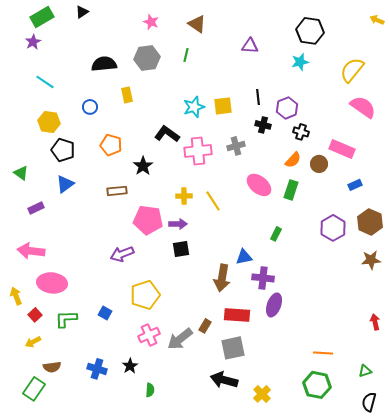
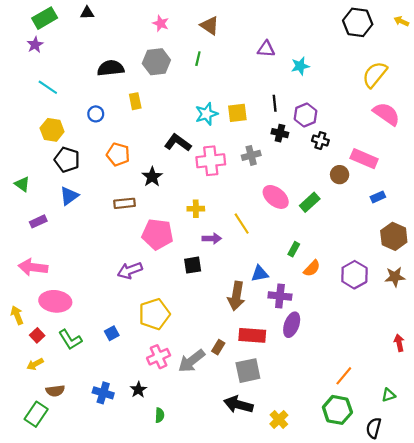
black triangle: (82, 12) -> (87, 13), turned 32
black hexagon: (310, 31) -> (358, 22), moved
cyan star: (300, 62) -> (300, 66), moved
orange semicircle: (293, 160) -> (312, 268), moved
green rectangle: (291, 190) -> (310, 202), turned 30
yellow line: (213, 201) -> (242, 224), moved
purple arrow: (178, 224) -> (212, 238), moved
purple hexagon: (333, 228) -> (354, 275), moved
blue square: (105, 313) -> (112, 333), turned 32
green L-shape: (66, 319) -> (70, 340), turned -120
orange line: (323, 353) -> (344, 376), turned -54
black semicircle: (369, 402) -> (374, 428), moved

